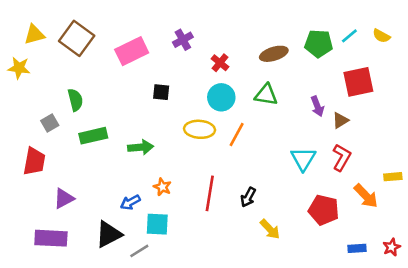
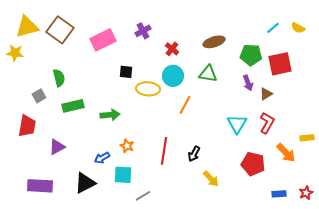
yellow triangle: (34, 35) -> (27, 27), size x1.4
green pentagon: (319, 44) -> (251, 55), moved
yellow ellipse: (200, 129) -> (148, 89), moved
purple triangle: (64, 198) -> (57, 147), moved
gray line: (139, 251) -> (143, 196), moved

